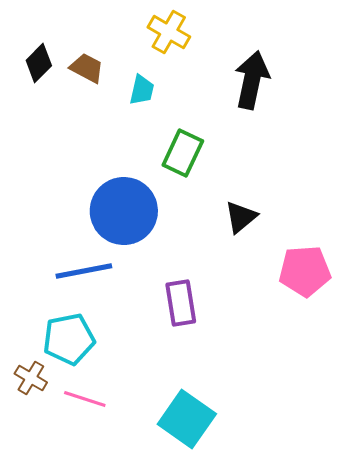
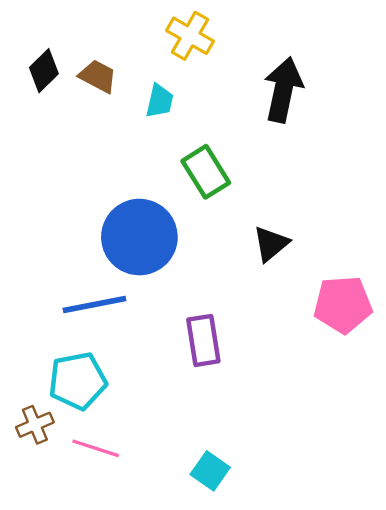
green rectangle: (183, 153) -> (206, 172), turned -57
brown cross: (31, 378) -> (35, 425), turned 36
cyan square: (187, 419) -> (210, 471), size x0.6

